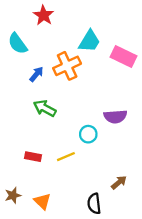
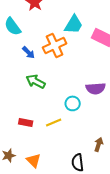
blue arrow: (36, 74) -> (29, 52), turned 96
brown arrow: (119, 182) -> (99, 144), turned -32

